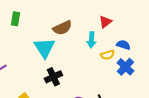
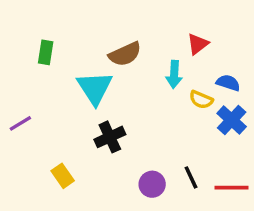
green rectangle: (15, 19) -> (46, 52), moved
yellow semicircle: (107, 55) -> (201, 100), turned 40

